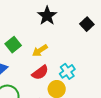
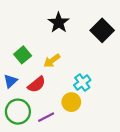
black square: (87, 24) -> (102, 30), size x1.5
red semicircle: (40, 73) -> (37, 84), moved

